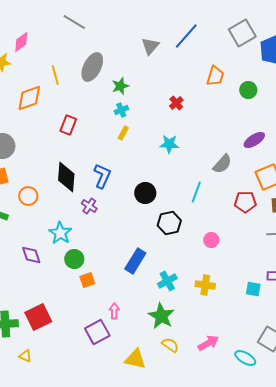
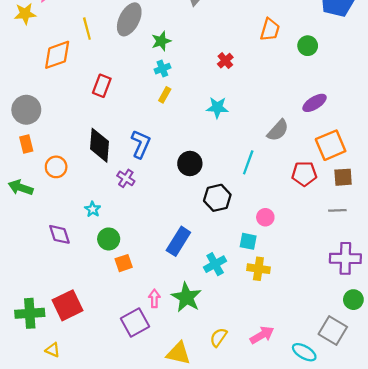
cyan star: (60, 233) -> (93, 209), size x0.6
cyan square: (253, 289) -> (248, 241), moved
green star: (161, 316) -> (186, 297), moved
yellow semicircle: (170, 345) -> (218, 337), turned -90

